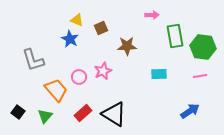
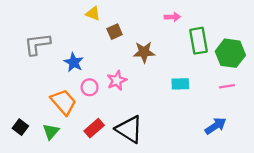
yellow triangle: (77, 20) -> (93, 13), moved
blue star: (70, 39) -> (74, 62), moved
gray L-shape: (33, 60) -> (37, 44), moved, turned 100

